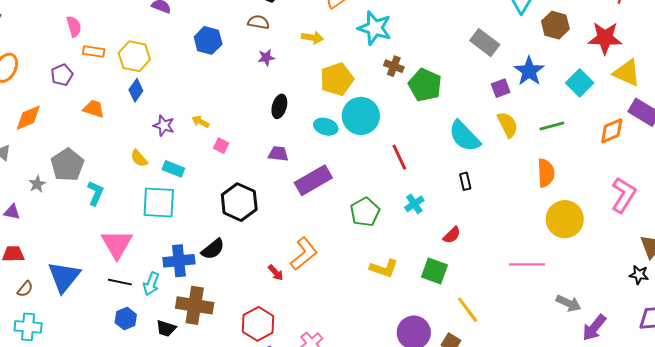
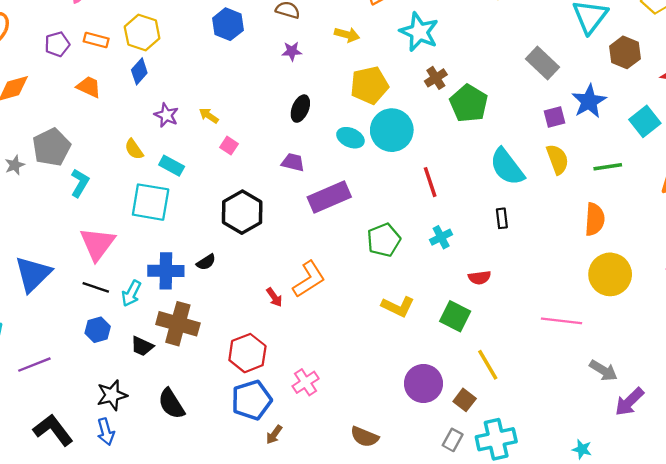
orange rectangle: (94, 51) -> (96, 40), moved
brown cross: (394, 66) -> (436, 78), turned 30
red semicircle: (452, 235) -> (480, 278), turned 30
black semicircle: (213, 249) -> (206, 262), size x0.7

